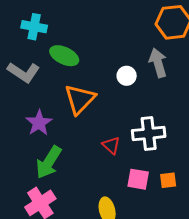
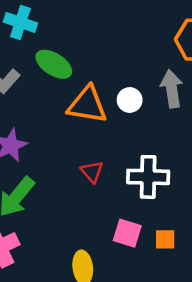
orange triangle: (80, 99) -> (87, 105), moved, turned 48
red triangle: (111, 145) -> (92, 172), moved

